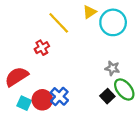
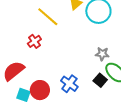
blue cross: (59, 96) -> (69, 84), moved

